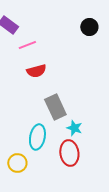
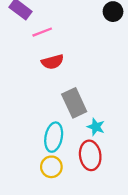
yellow circle: (17, 163) -> (51, 167), moved

